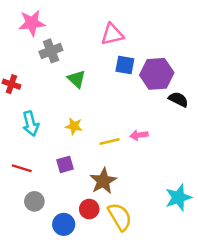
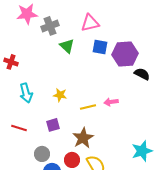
gray cross: (51, 51) -> (50, 26), moved
green triangle: (76, 79) -> (67, 46), moved
gray circle: (34, 201) -> (42, 154), moved

